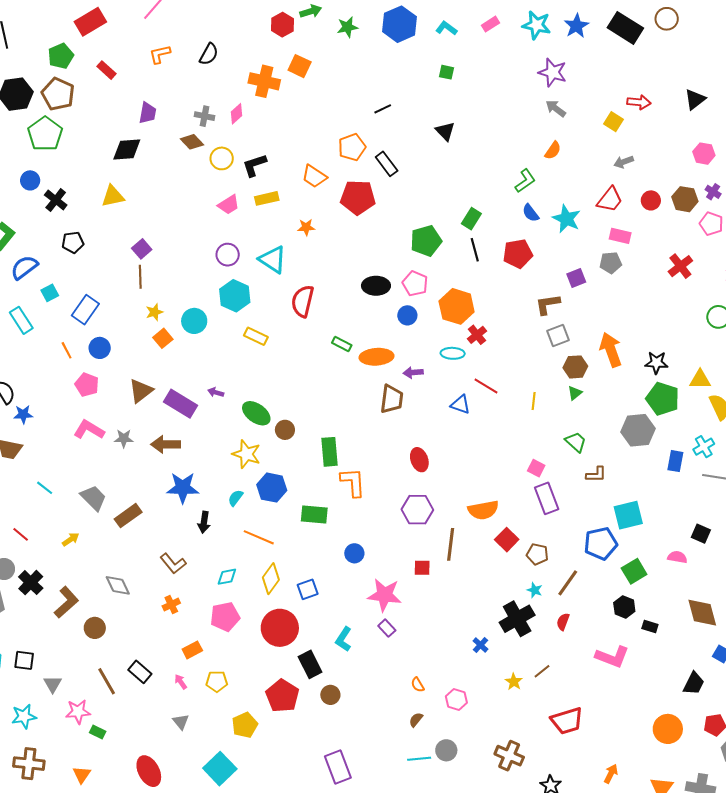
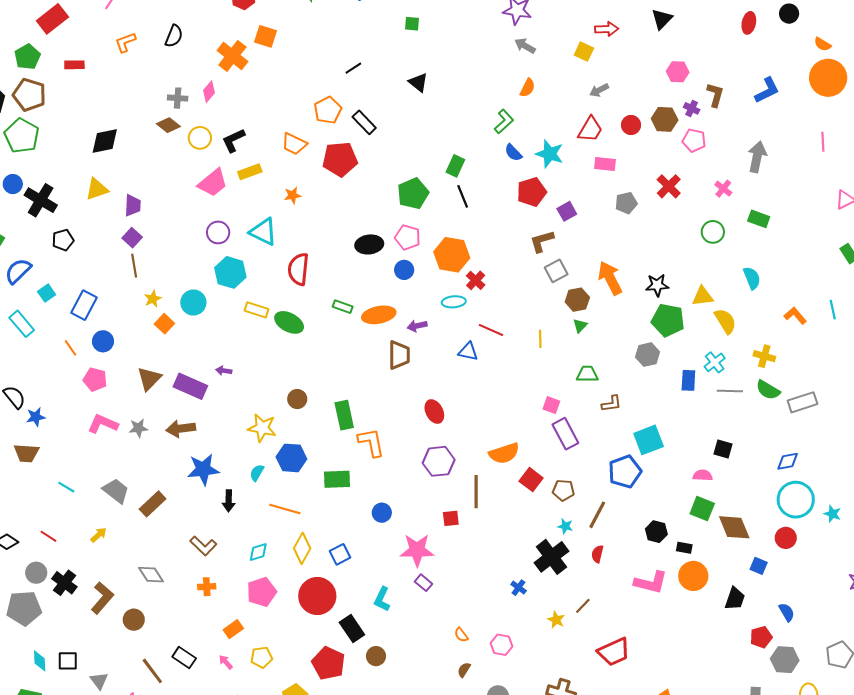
red rectangle: (106, 70) -> (74, 65), turned -36
orange cross: (264, 81) -> (232, 56), turned 32
purple trapezoid: (148, 113) -> (133, 205), moved
black cross: (56, 200) -> (41, 200), size x1.4
pink trapezoid: (229, 205) -> (213, 183), size x1.4
red pentagon: (518, 254) -> (532, 192), moved
gray pentagon: (611, 263) -> (626, 203), moved
green ellipse: (256, 413) -> (289, 322), moved
gray hexagon: (638, 430) -> (647, 355), size x0.7
green trapezoid: (576, 442) -> (587, 374), turned -35
green square: (634, 571) -> (702, 509), moved, turned -30
orange cross: (171, 605) -> (207, 587), turned 30
orange circle: (668, 729) -> (693, 576), moved

